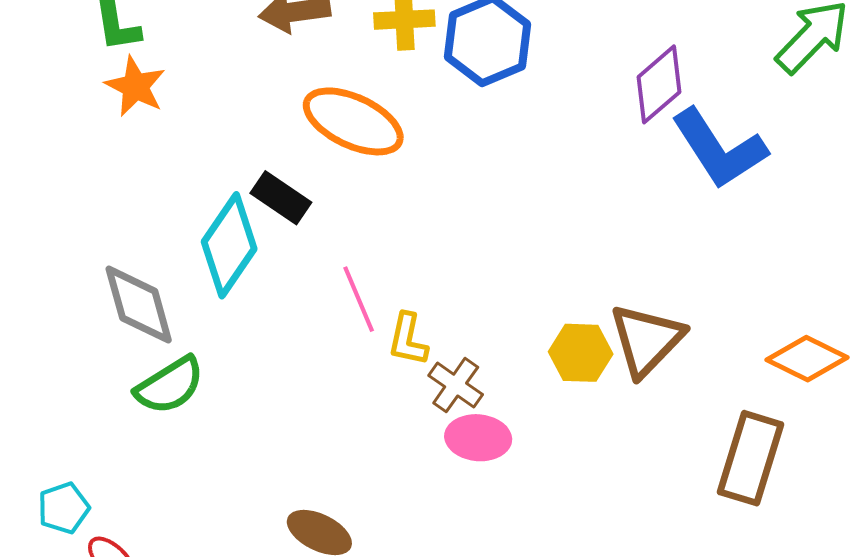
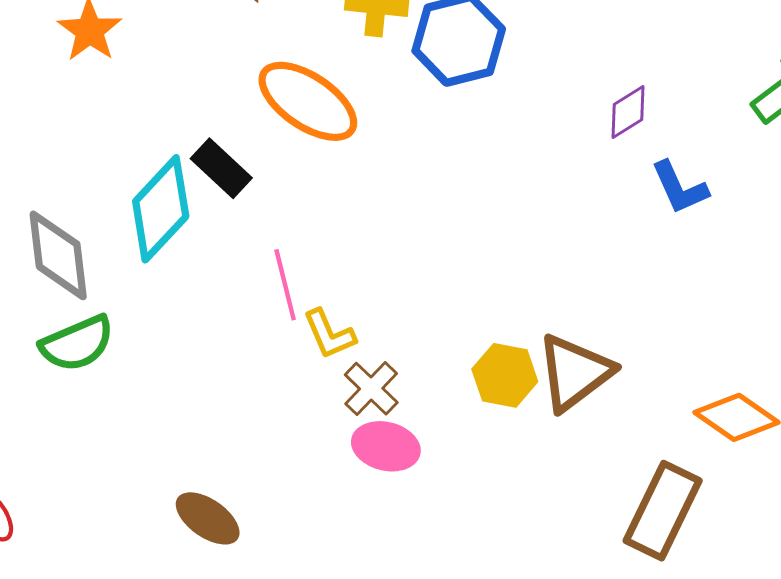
purple diamond: (659, 84) -> (628, 112), size x0.7
blue L-shape: (719, 149) -> (680, 188), size x0.6
yellow L-shape: (408, 339) -> (329, 334), turned -44

